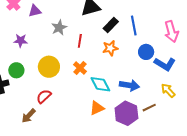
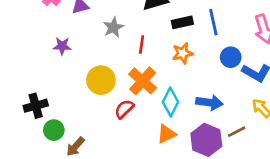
black rectangle: (111, 25) -> (182, 22), turned 35
orange cross: (80, 68) -> (143, 81), size x1.5
green circle: (16, 70) -> (54, 130), moved
cyan diamond: (100, 84) -> (170, 102), turned 55
red semicircle: (44, 96) -> (124, 109), moved

